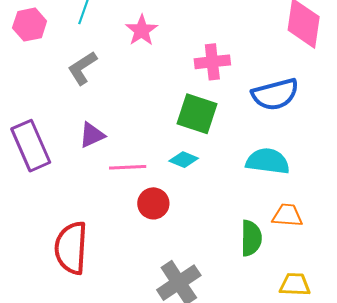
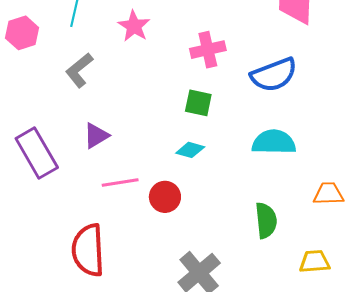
green square: (197, 114) -> (198, 103), size x0.7
pink line: (128, 167) -> (120, 182), moved
orange trapezoid: (287, 215) -> (329, 194), moved

